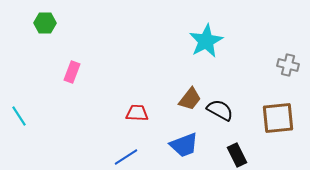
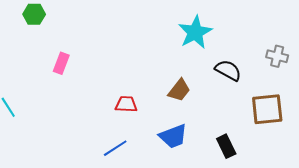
black semicircle: (220, 110) -> (228, 70), moved

